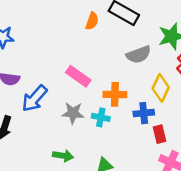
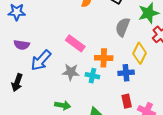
gray semicircle: (139, 55) -> (123, 27), turned 132
red rectangle: (159, 134) -> (127, 101), moved

